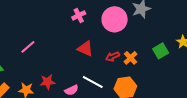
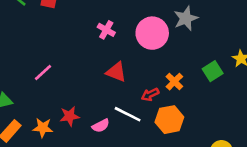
pink cross: (79, 15) -> (106, 30), turned -32
red arrow: (112, 56) -> (150, 95), moved

